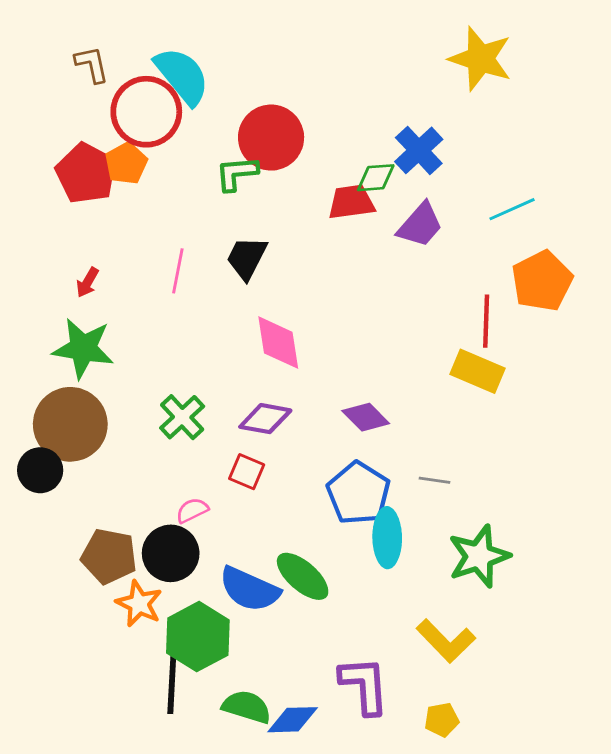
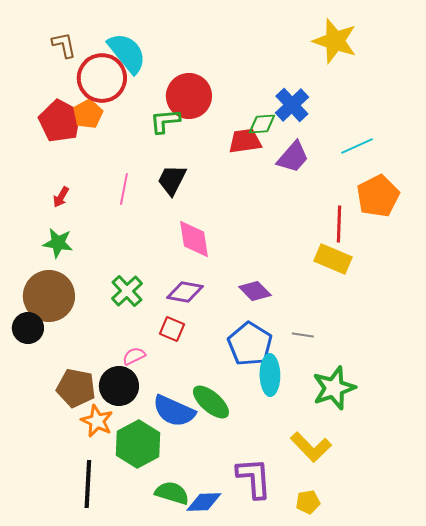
green star: (83, 348) -> (58, 243), size x0.7
black line: (172, 680) -> (88, 484), moved

